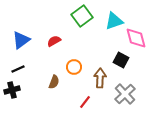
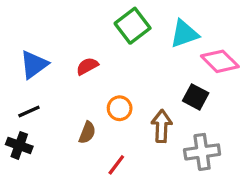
pink diamond: (136, 38) -> (220, 61), turned -30
black cross: (12, 90) -> (19, 145), turned 35
gray cross: (125, 94) -> (202, 152), turned 35
red line: (85, 102) -> (116, 165), moved

